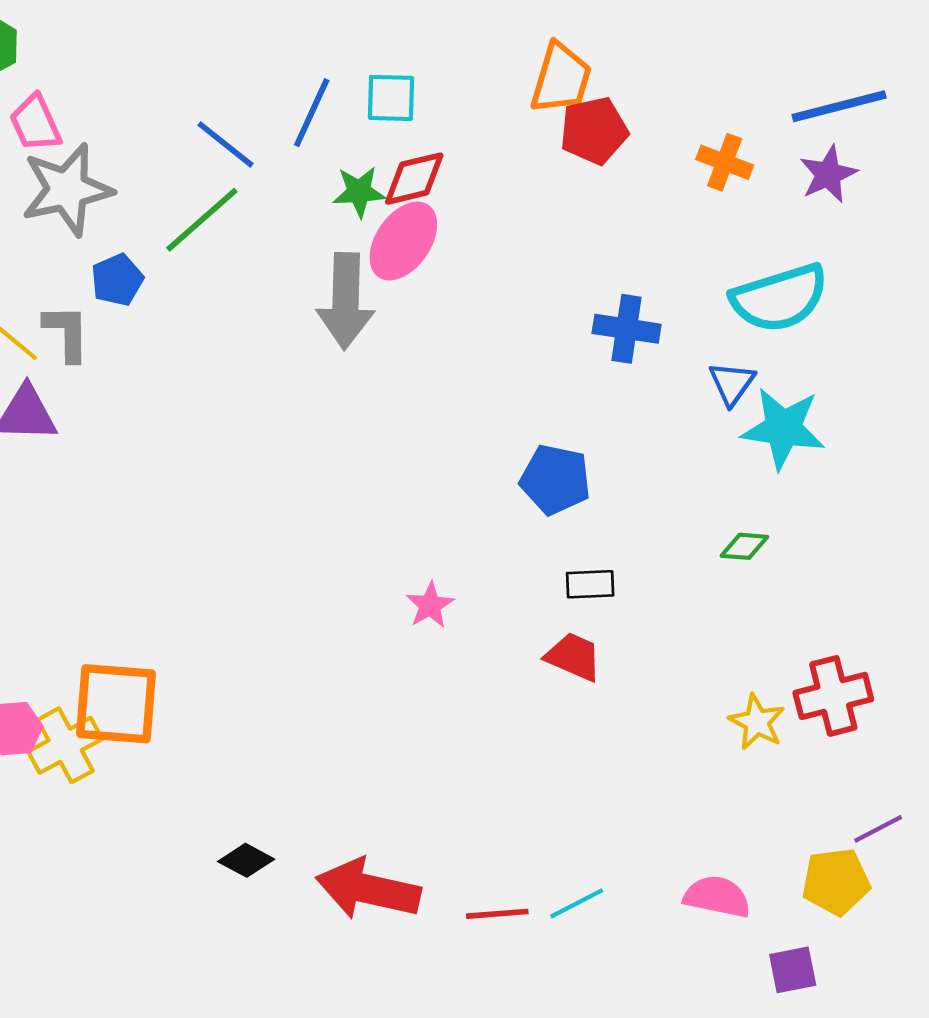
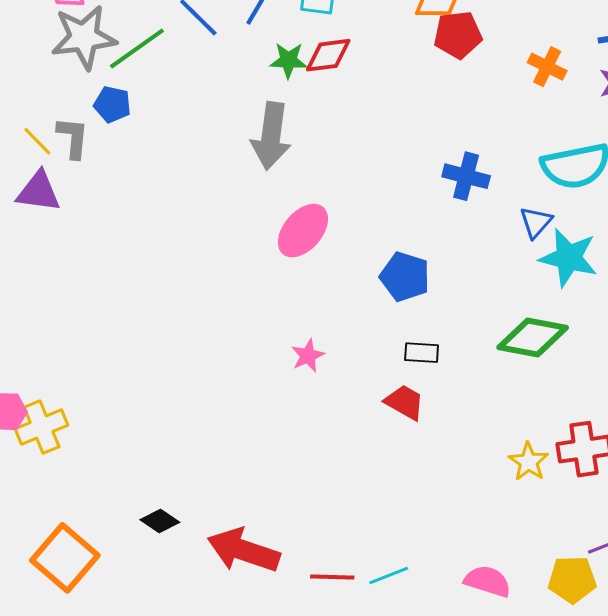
green line: (202, 220) -> (137, 48), moved
pink ellipse: (403, 241) -> (303, 231), moved
blue pentagon: (117, 280) -> (112, 104), turned 30
green diamond: (744, 546) -> (533, 337), size x2.0
orange square: (116, 704) -> (65, 558), moved, turned 30

